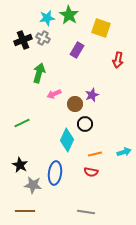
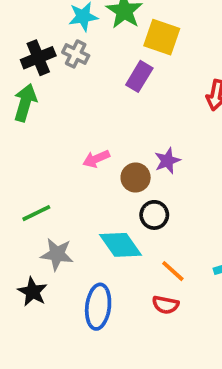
yellow square: (101, 28) -> (162, 37), moved
green arrow: (39, 73) -> (25, 103), moved
cyan diamond: (67, 140) -> (121, 245), turned -60
orange line: (95, 154) -> (173, 271), turned 56
gray star: (33, 185) -> (57, 254), moved

